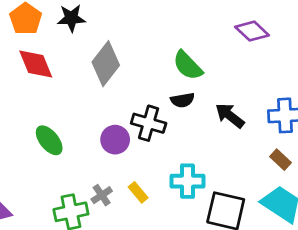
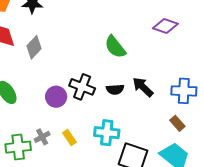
purple diamond: (252, 31) -> (165, 26), turned -30
gray diamond: (106, 64) -> (34, 47), moved, size x0.7
black semicircle: (183, 100) -> (115, 89), moved

